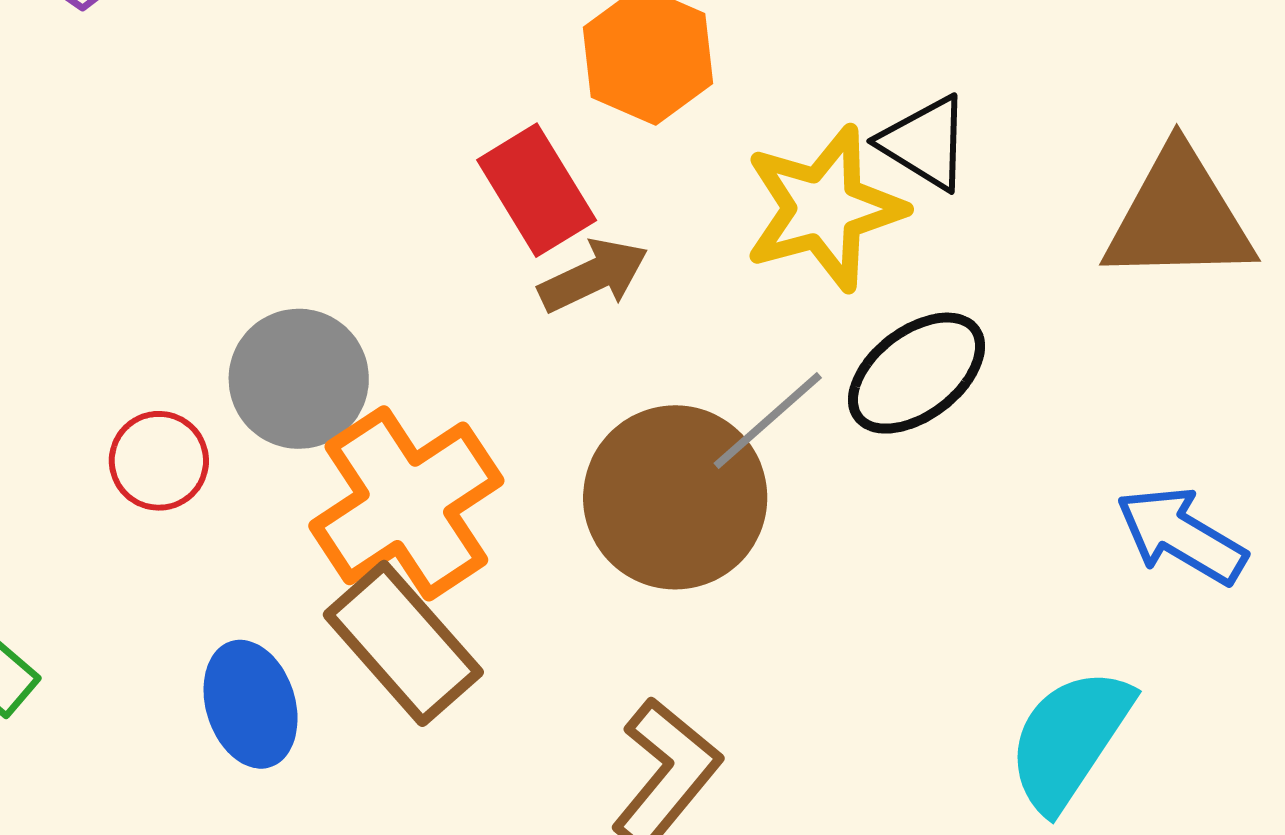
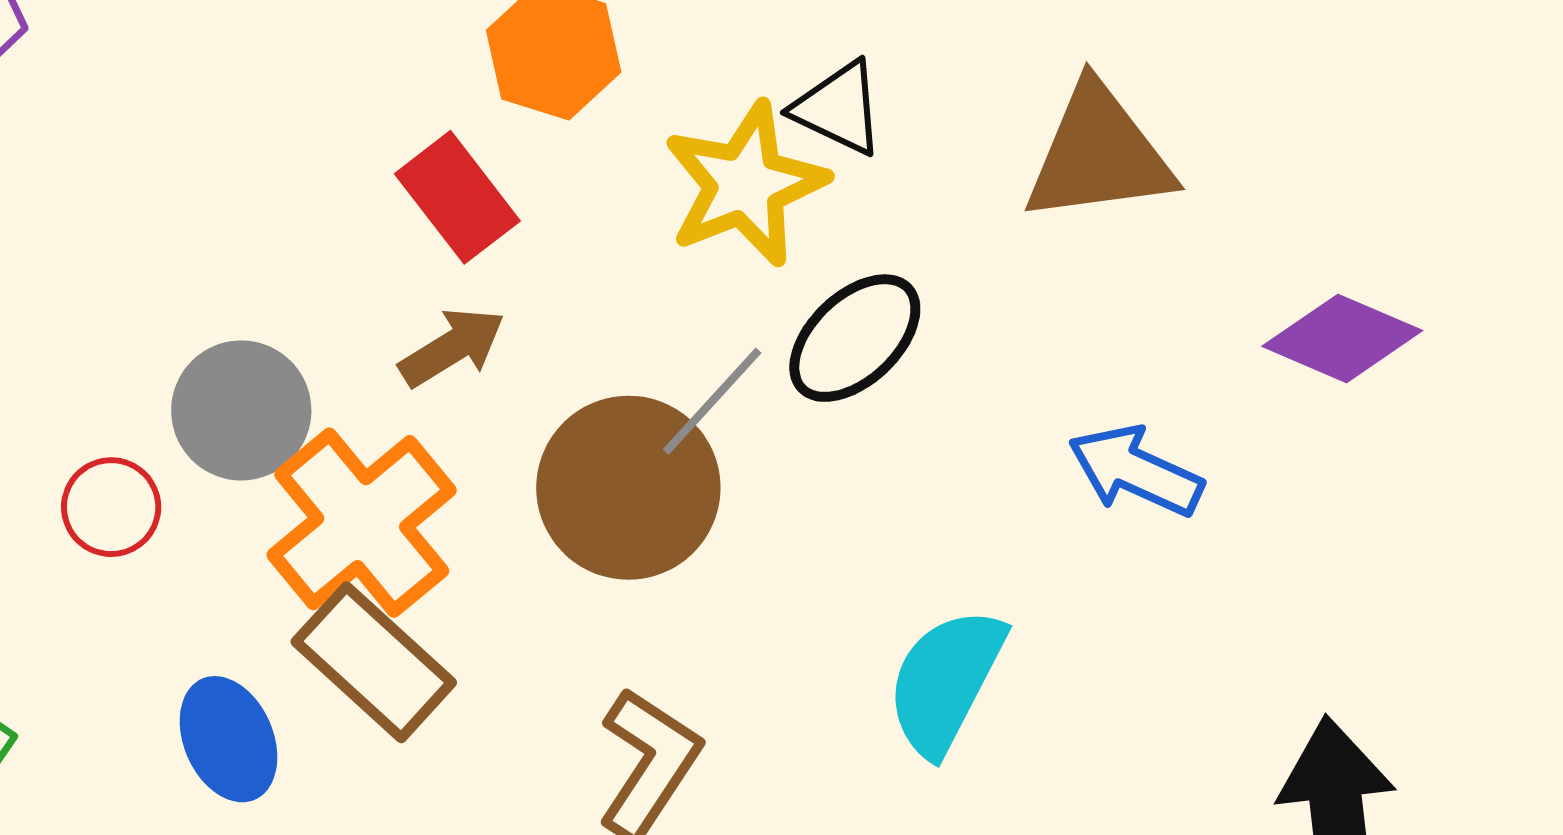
brown arrow: (593, 276) -> (452, 347), moved
cyan semicircle: (1070, 739) -> (946, 681), moved

